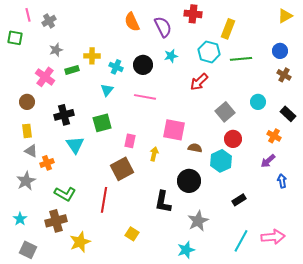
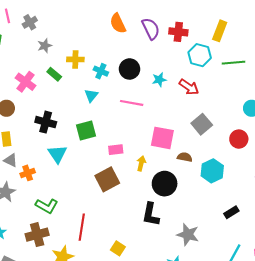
red cross: (193, 14) -> (178, 32), moved
gray star: (56, 50) -> (45, 46), moved
cyan star: (171, 56) -> (159, 80), moved
green rectangle: (72, 70) -> (54, 74), turned 56
red arrow: (199, 82) -> (189, 87), turned -102
gray square: (225, 112) -> (202, 124), moved
black cross: (64, 115) -> (46, 122), turned 30
red circle: (233, 139) -> (239, 139), moved
pink rectangle: (130, 141) -> (116, 150), turned 72
black circle: (189, 181) -> (165, 184), moved
red line: (104, 200) -> (82, 227), moved
gray star: (198, 221) -> (188, 235), turned -30

